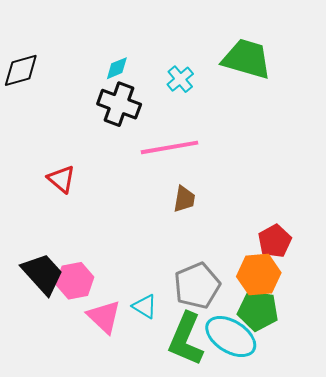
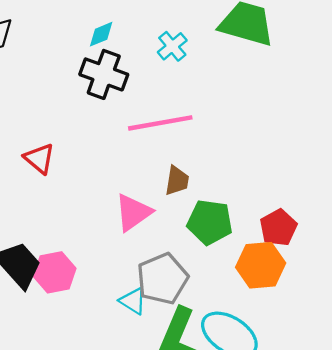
gray pentagon: (197, 286) -> (162, 279), moved
green pentagon: (258, 311) -> (210, 222), moved
pink triangle: (104, 317) -> (133, 212), moved, turned 42

